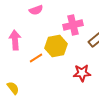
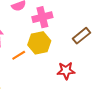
pink cross: (73, 25) -> (42, 17), moved

